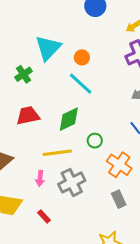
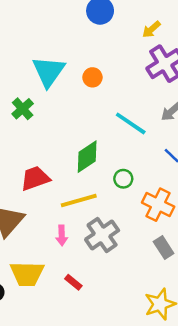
cyan line: (81, 84) -> (131, 123), moved
red trapezoid: (28, 116) -> (35, 178), moved

